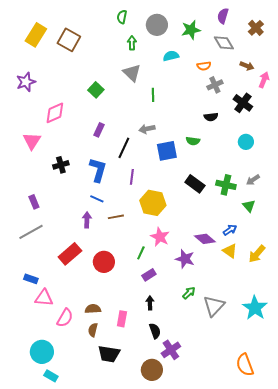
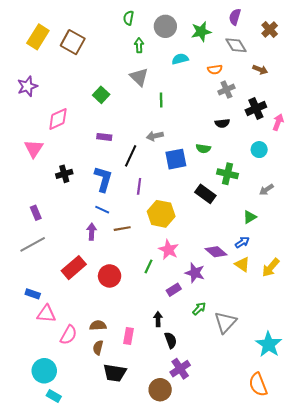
pink arrow: (264, 80) -> (278, 122), moved
black cross: (243, 103) -> (256, 108), turned 30
purple rectangle: (99, 130) -> (104, 137), turned 72
green cross: (226, 185) -> (228, 174), moved
green triangle: (249, 206) -> (250, 217), moved, turned 40
purple rectangle: (149, 275) -> (174, 290), moved
cyan star: (255, 308) -> (269, 344), moved
black semicircle: (155, 331) -> (171, 340), moved

